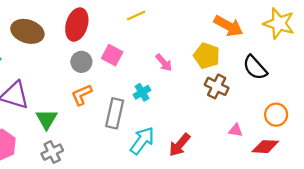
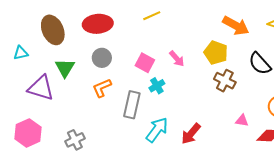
red ellipse: (77, 25) -> (98, 24), turned 68
brown ellipse: (27, 31) -> (53, 30), turned 48
pink square: (112, 55) -> (145, 63), moved
green triangle: (47, 119) -> (65, 68), moved

